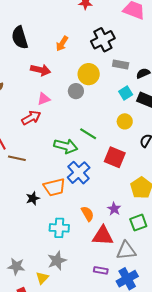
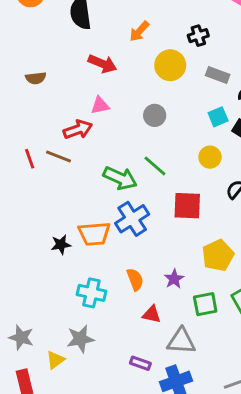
black cross: (103, 40) -> (198, 36), size x0.6
yellow circle: (89, 74) -> (170, 65), moved
gray circle: (76, 91) -> (155, 115), moved
red square: (115, 157) -> (187, 206), turned -30
brown line: (17, 158) -> (58, 157), moved
red triangle: (103, 236) -> (152, 314), size x0.6

